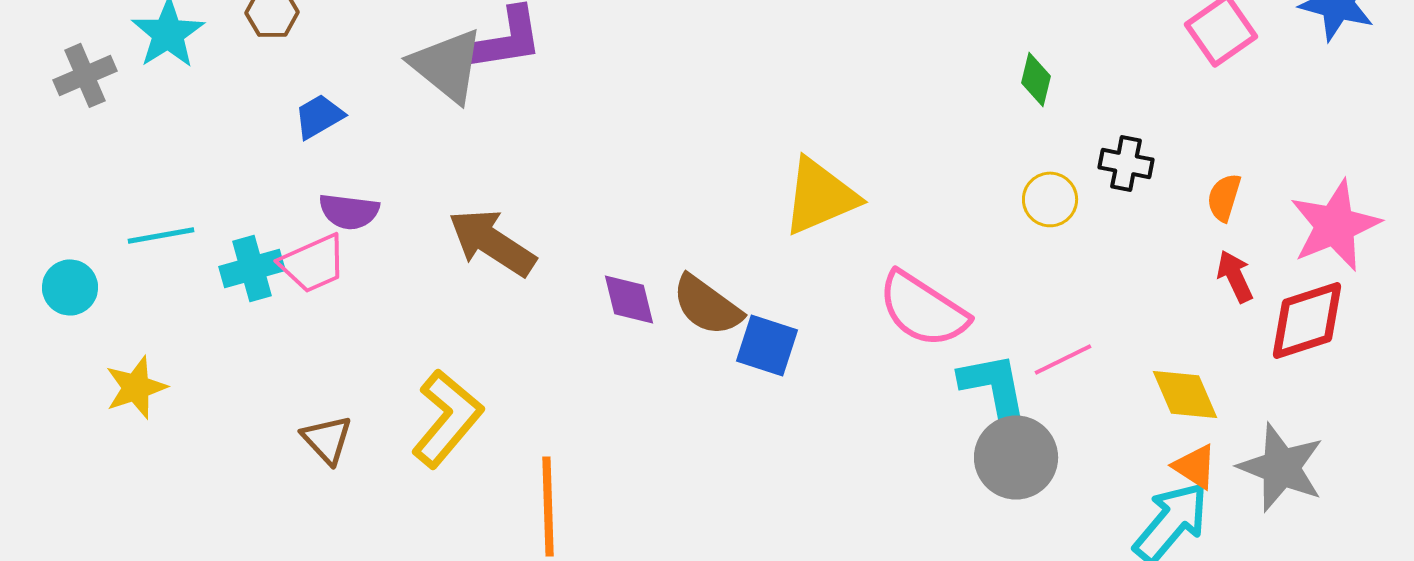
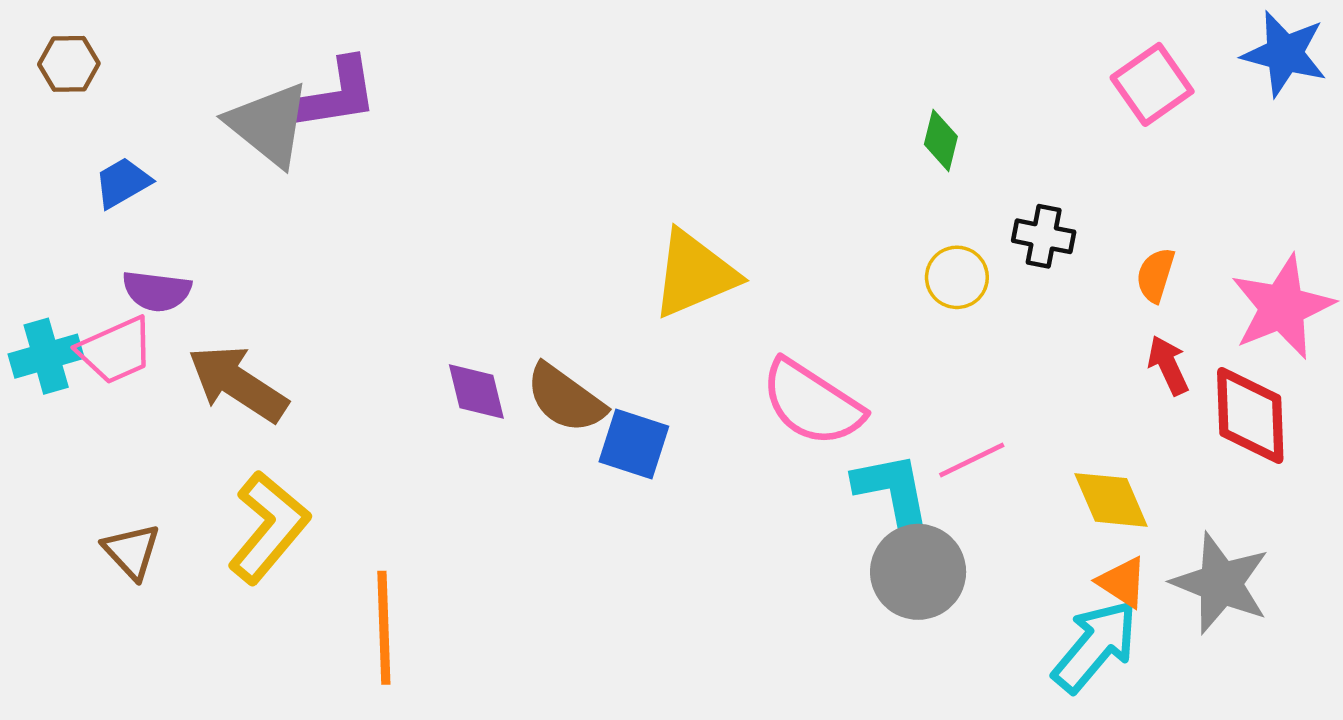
brown arrow: (492, 242) -> (238, 384), moved
red diamond: (1307, 320) -> (1250, 415), turned -74

